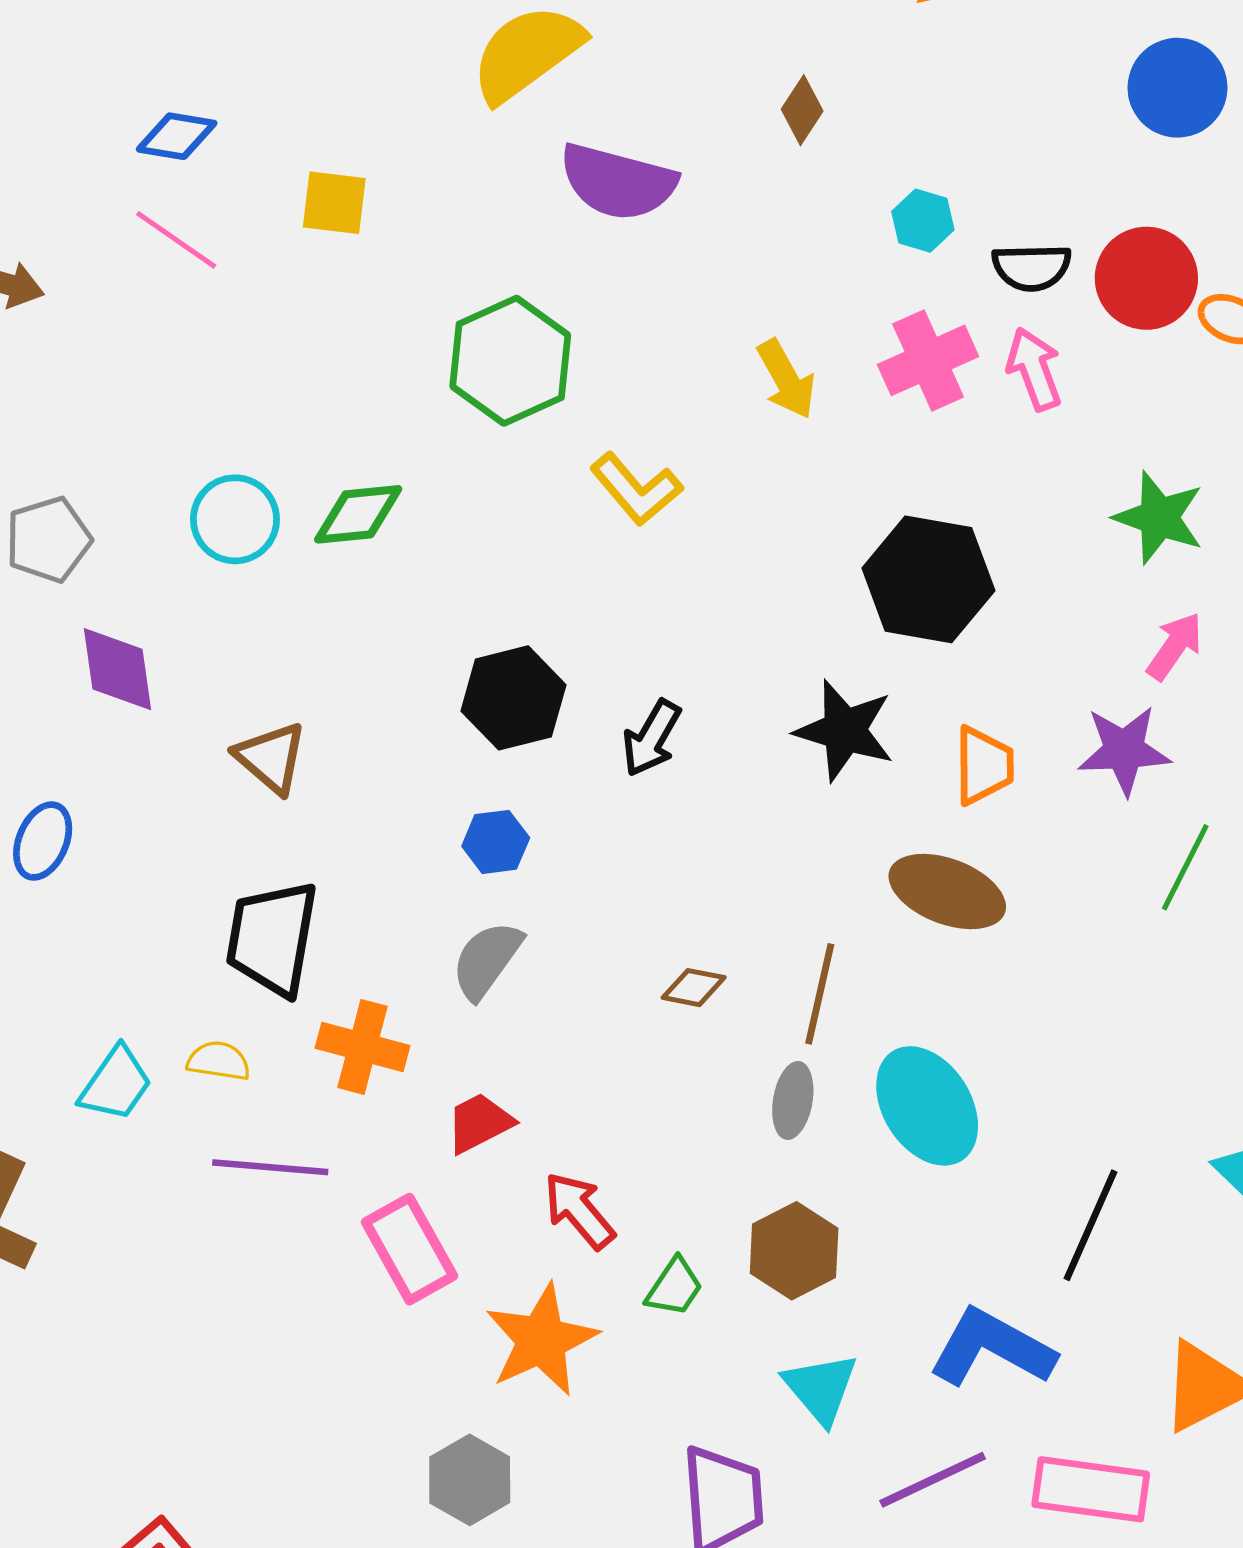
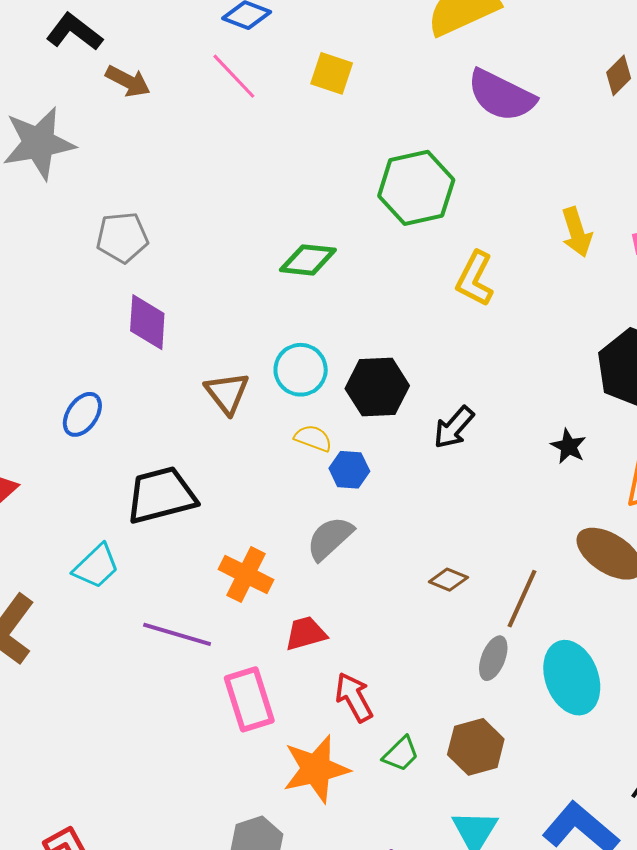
yellow L-shape: (636, 489) -> (475, 279), turned 56
cyan circle: (235, 519) -> (301, 370), moved
black star: (845, 731) -> (569, 446), size x0.6
black trapezoid: (272, 938) -> (161, 495), moved, turned 54
yellow semicircle: (219, 1061) -> (313, 438), moved

